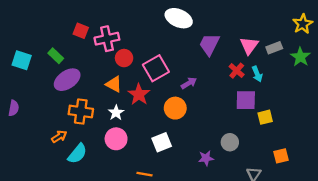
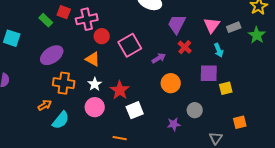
green rectangle: (56, 56) -> (46, 20), moved
red cross: (237, 71) -> (185, 47), moved
red star: (139, 94) -> (120, 90), moved
orange circle: (175, 108) -> (171, 83), moved

